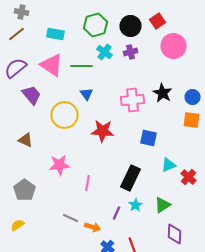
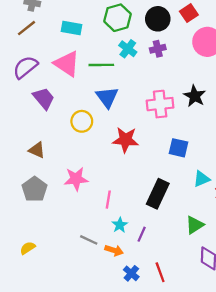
blue triangle: (86, 94) -> (107, 97), size x1.5
yellow circle: (64, 115) -> (82, 121), size x0.7
gray pentagon: (24, 190) -> (35, 189), moved
cyan star: (136, 205) -> (120, 225), moved

